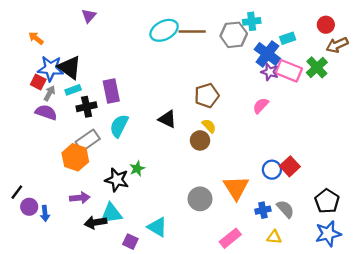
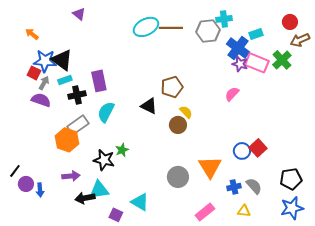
purple triangle: (89, 16) -> (79, 14), turned -32
brown pentagon: (207, 96) -> (172, 87), moved
black pentagon: (327, 201) -> (291, 179), turned 30

